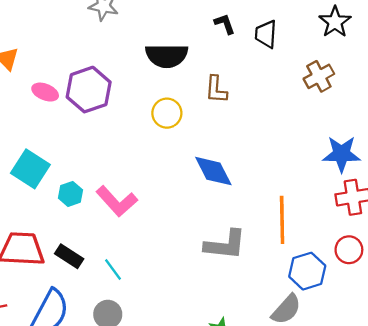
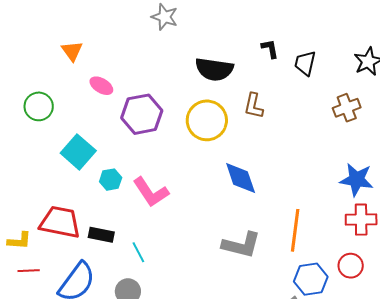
purple hexagon: (89, 90) -> (142, 114), moved
yellow circle: (167, 113) -> (207, 120), size x1.5
black rectangle: (69, 256) -> (101, 235), turned -30

